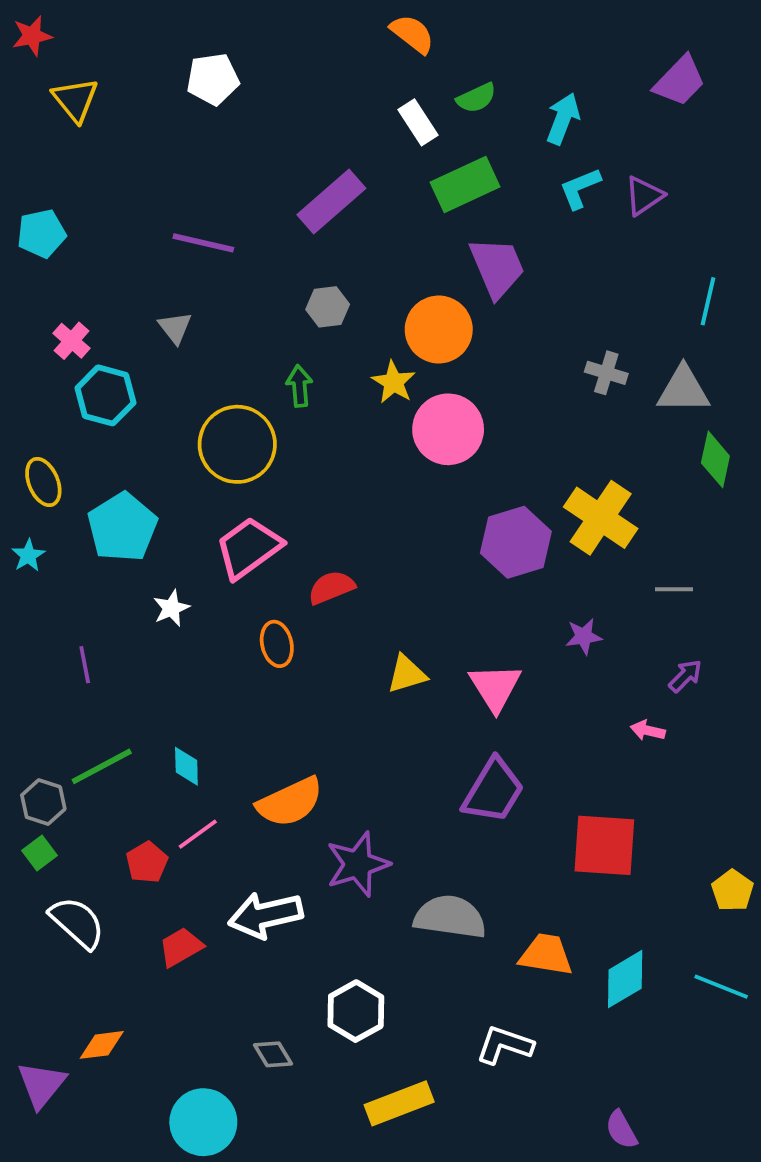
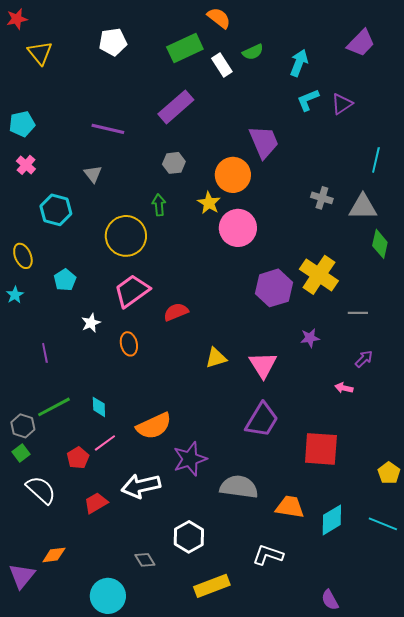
green rectangle: (465, 185) -> (185, 48), moved
pink cross: (72, 341) -> (26, 165), moved
cyan pentagon: (122, 527) -> (65, 280), size x0.6
orange ellipse: (277, 644) -> (129, 344), moved

